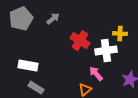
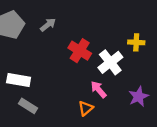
yellow cross: (120, 34) -> (136, 42), moved
white cross: (106, 51) -> (110, 62), turned -30

